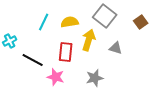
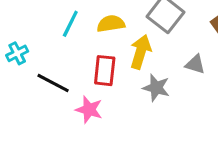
gray triangle: (116, 48) -> (195, 64), moved
gray star: (95, 78) -> (156, 88), moved, turned 30

